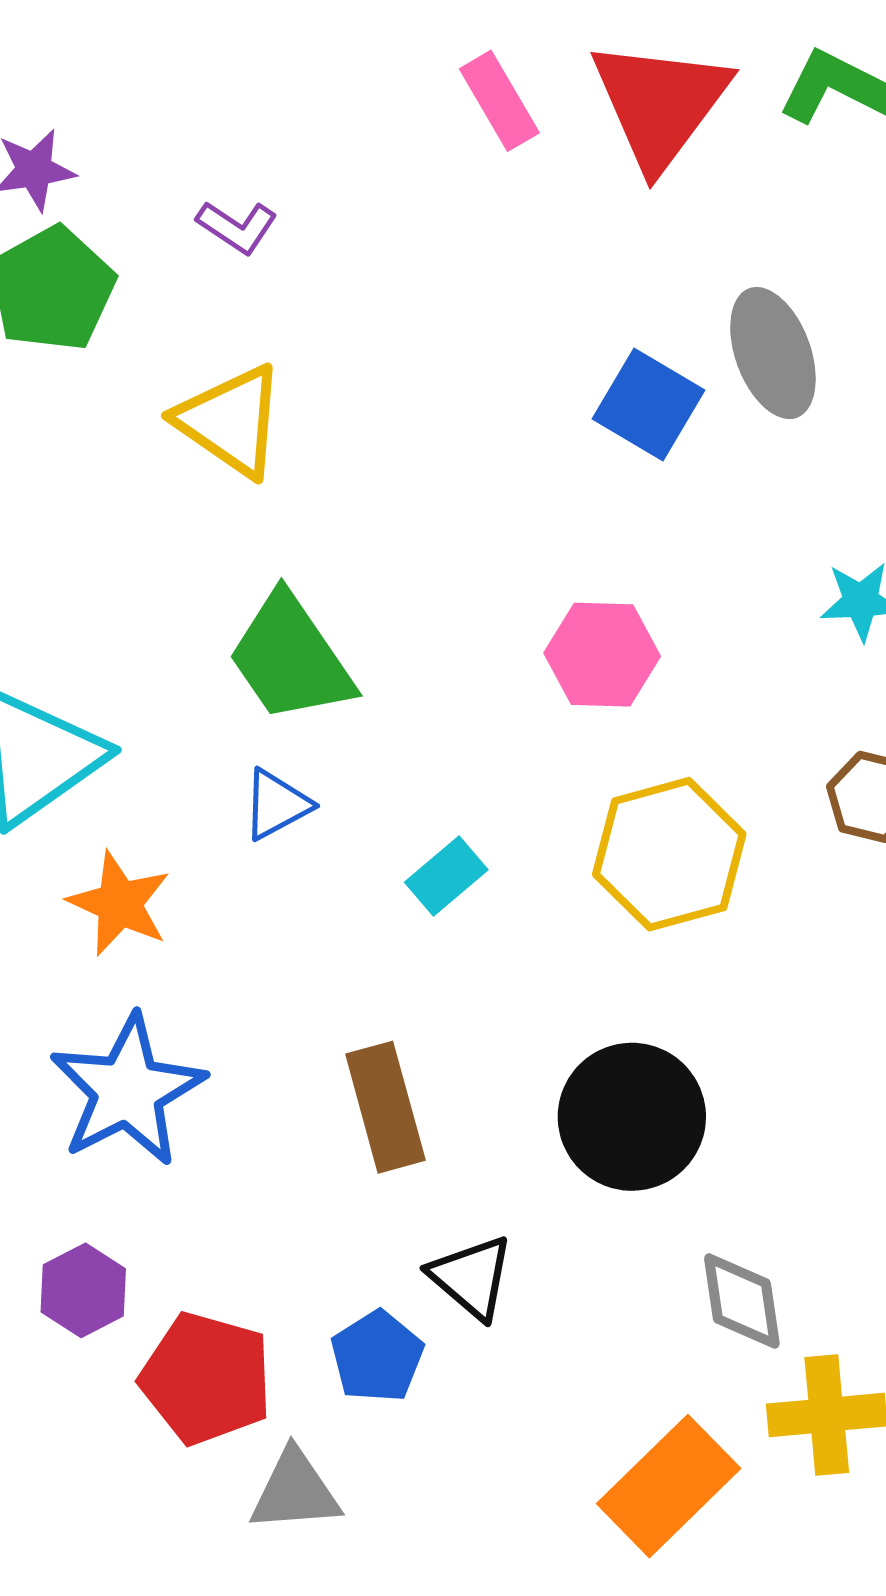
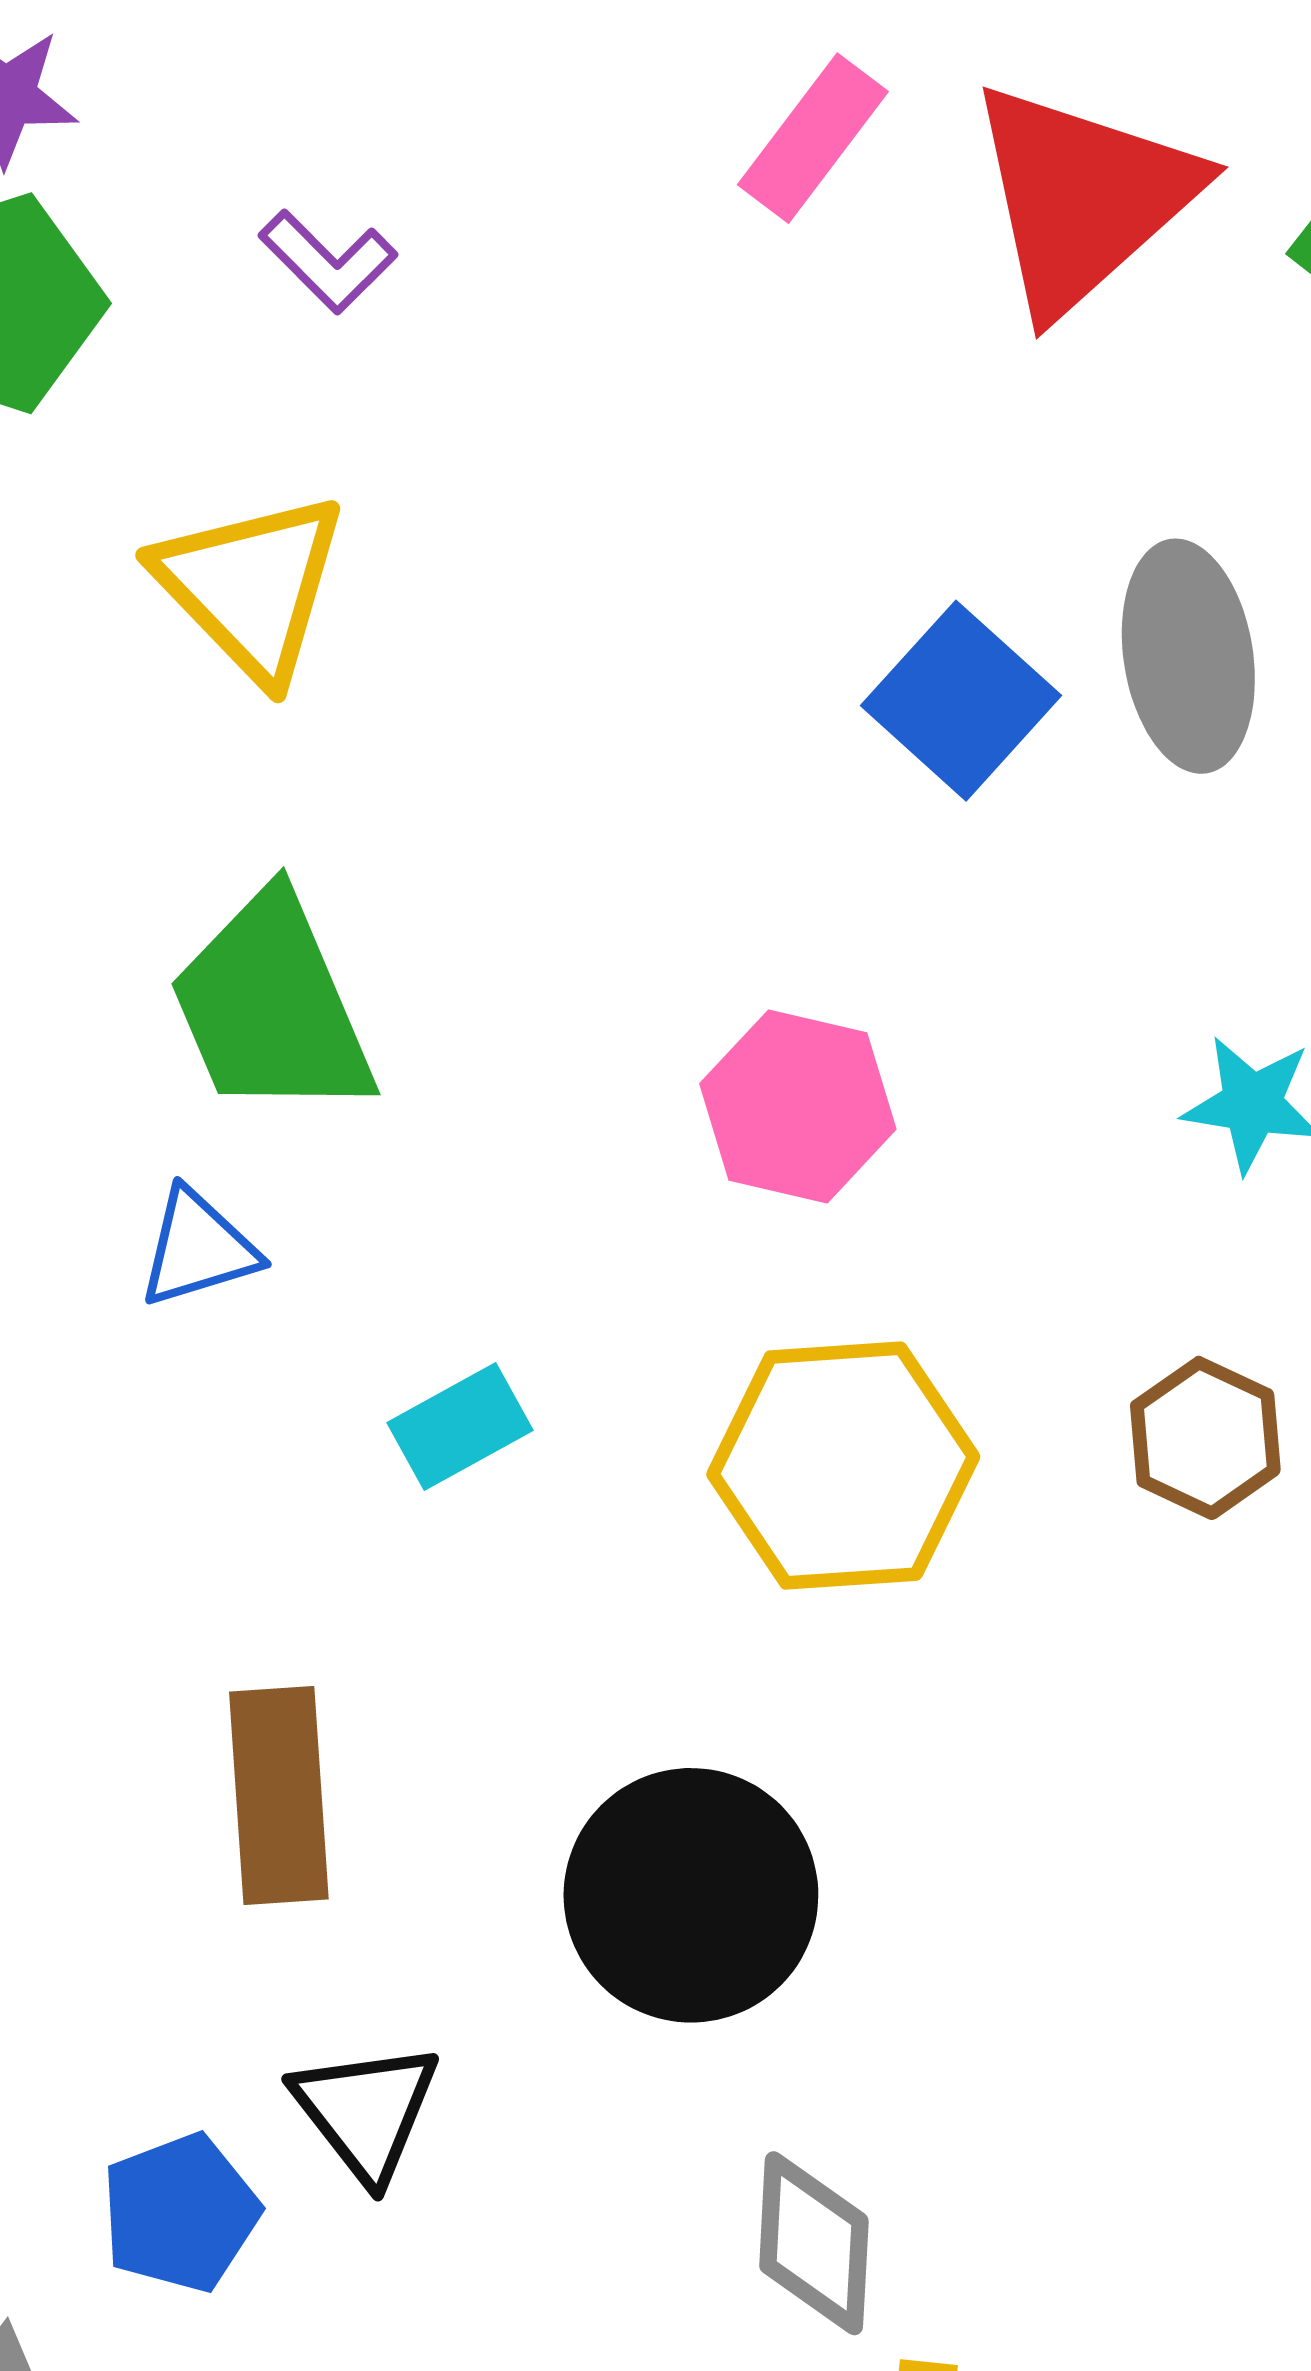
pink rectangle: (499, 101) -> (813, 138), turned 56

